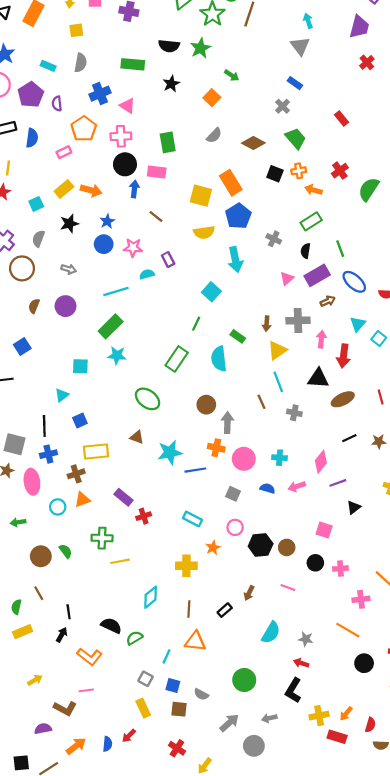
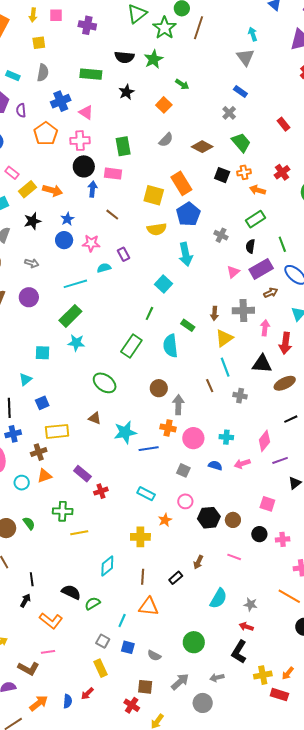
pink rectangle: (64, 152) -> (12, 173), moved, turned 64
brown square: (179, 709) -> (145, 687), moved

